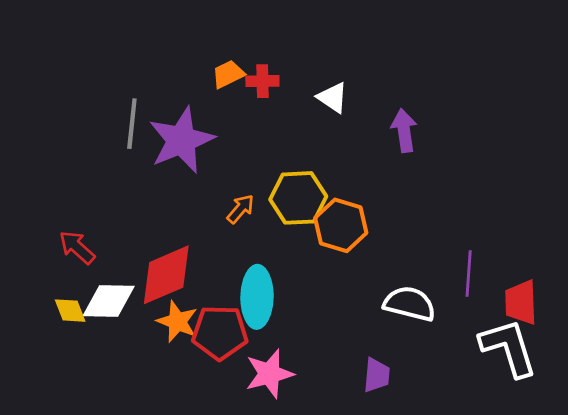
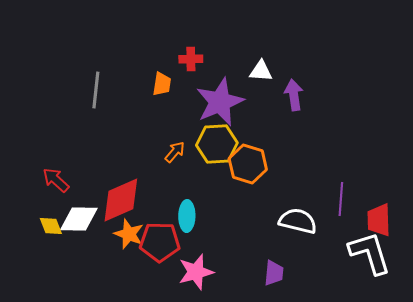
orange trapezoid: (228, 74) -> (162, 84), moved, turned 125
white triangle: (333, 98) -> (261, 71), moved, turned -30
purple star: (181, 140) -> (220, 102), moved
cyan ellipse: (257, 297) -> (187, 216), size x0.7

